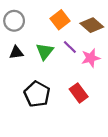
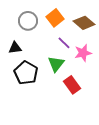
gray circle: (14, 21) -> (28, 21), moved
green triangle: (45, 51) -> (56, 64), moved
black pentagon: (37, 94) -> (26, 73), moved

